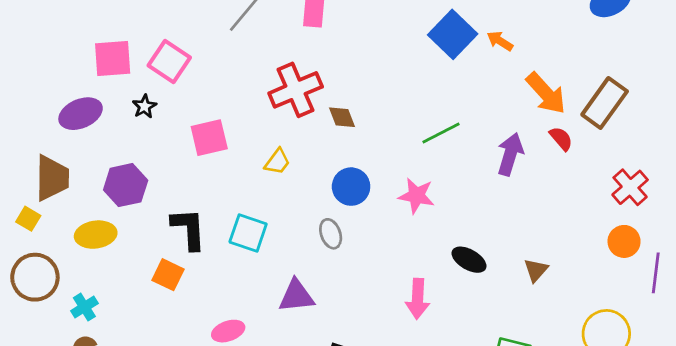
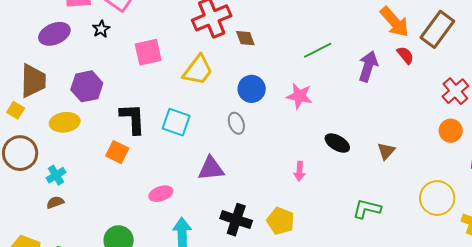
yellow trapezoid: (277, 162) -> (198, 70), size x1.6
pink arrow: (418, 299) -> (299, 171), size x0.7

